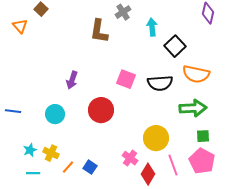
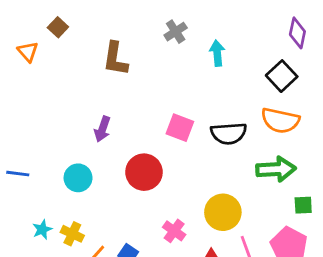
brown L-shape: (99, 31) -> (115, 59), moved
black square: (175, 46) -> (282, 76), moved
green square: (203, 136) -> (303, 205), moved
pink cross: (130, 158) -> (174, 231), moved

